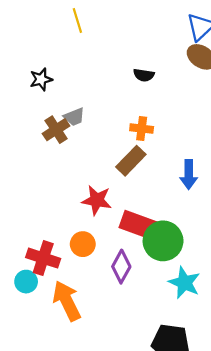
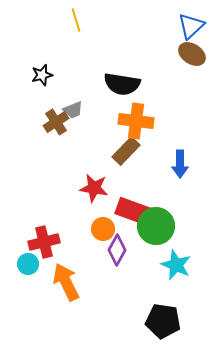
black semicircle: (144, 75) -> (122, 84), moved, size x1.8
orange cross: (142, 129) -> (136, 121), size x1.6
orange circle: (83, 244) -> (103, 229), moved
red cross: (43, 258) -> (44, 242), turned -32

